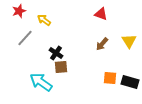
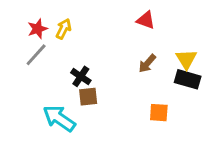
red star: (19, 11) -> (38, 29), moved
yellow arrow: (44, 20) -> (64, 29), turned 80
black rectangle: (130, 82) -> (188, 79), moved

